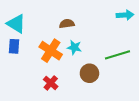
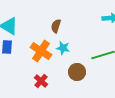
brown semicircle: (67, 24) -> (56, 26), turned -64

